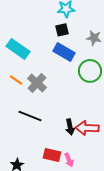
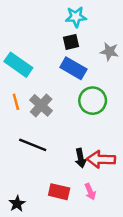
green circle: (90, 71) -> (93, 101), moved
orange line: (16, 80) -> (16, 102), turned 40
pink arrow: (69, 160) -> (90, 192), moved

